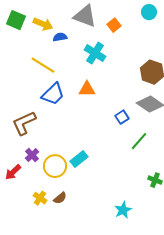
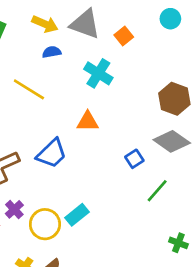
yellow arrow: (43, 24) -> (45, 24), moved
blue trapezoid: (53, 94) -> (52, 153), moved

